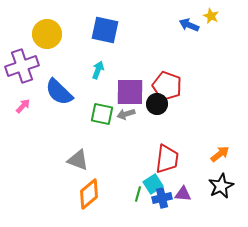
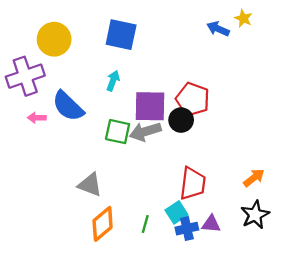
pink arrow: (23, 106) -> (37, 118), moved, turned -133
gray arrow: (126, 114) -> (145, 132), size x1.5
green line: (138, 194) -> (145, 224), moved

